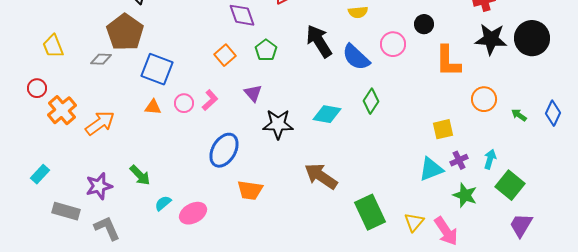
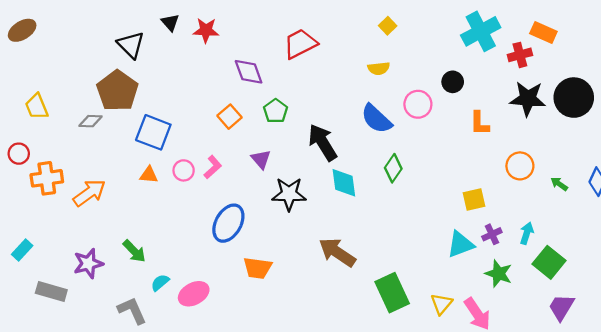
black arrow: (319, 41) -> (323, 142), moved
orange L-shape: (448, 61) -> (480, 123), size x0.7
orange cross: (62, 110) -> (47, 178), turned 32
cyan diamond: (327, 114) -> (344, 183), turned 72
gray L-shape: (107, 228) -> (132, 311), moved

